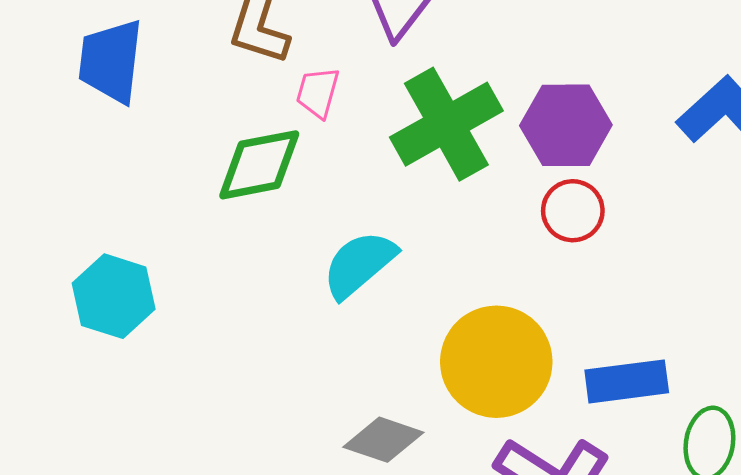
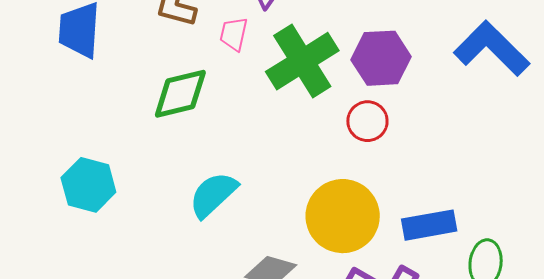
pink trapezoid: (318, 92) -> (234, 34), moved
red circle: (573, 211) -> (367, 121), moved
cyan semicircle: (359, 264) -> (213, 195), moved

